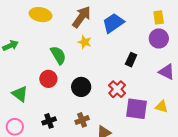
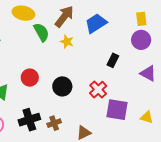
green semicircle: (58, 55) -> (41, 32), moved
yellow triangle: (162, 107) -> (147, 117), moved
brown cross: (82, 120) -> (54, 123), moved
black cross: (49, 121) -> (29, 120), size x1.5

